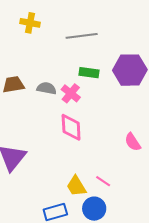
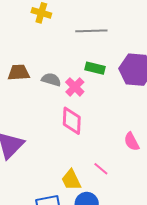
pink line: (103, 181) -> (101, 169), moved

